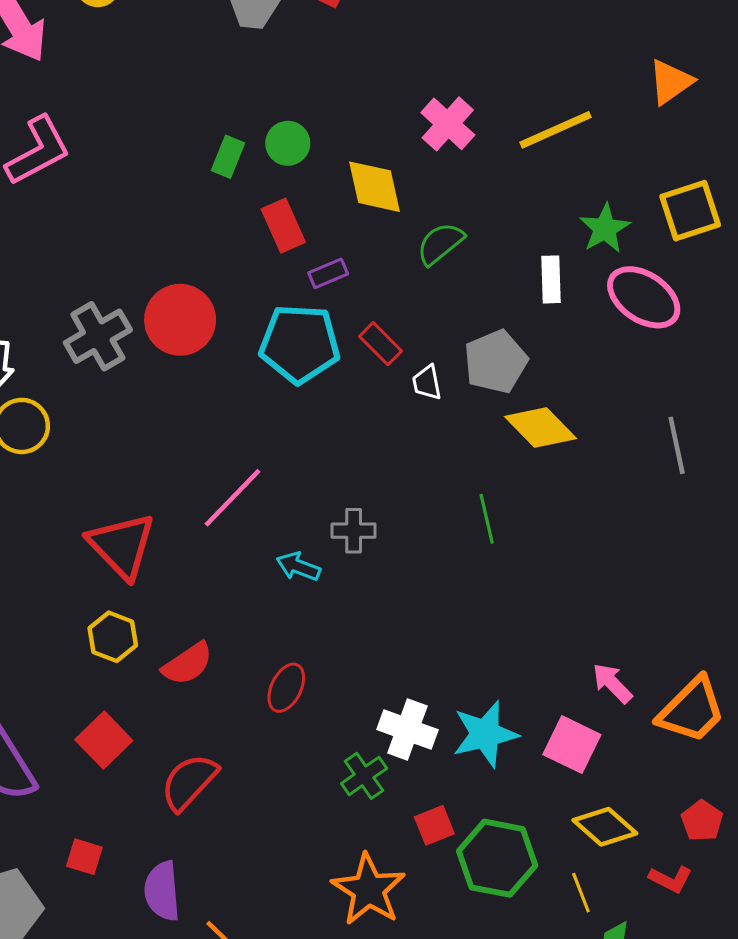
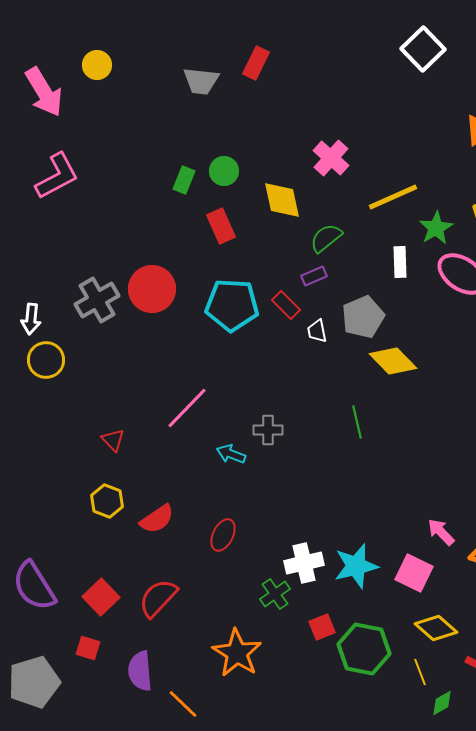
yellow line: (555, 130) -> (393, 197), moved
purple rectangle: (328, 273) -> (314, 276), moved
red triangle: (122, 546) -> (113, 440), size x0.5
white cross: (407, 730) -> (304, 563), turned -33
red square: (104, 740) -> (101, 597), moved
orange star: (369, 890) -> (237, 653), moved

